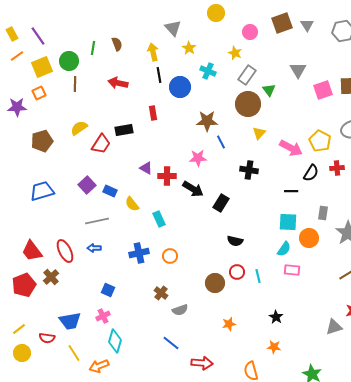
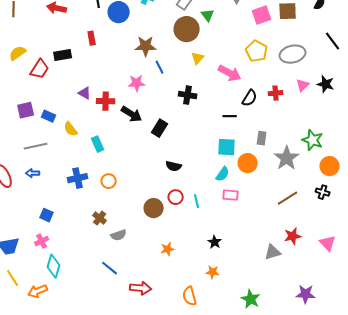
yellow pentagon: (320, 141) -> (257, 51), moved
purple square: (87, 185) -> (26, 110), turned 30

